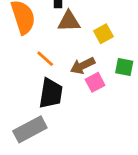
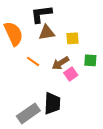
yellow square: (103, 34) -> (73, 38), turned 32
black trapezoid: (51, 93) -> (52, 103), moved

